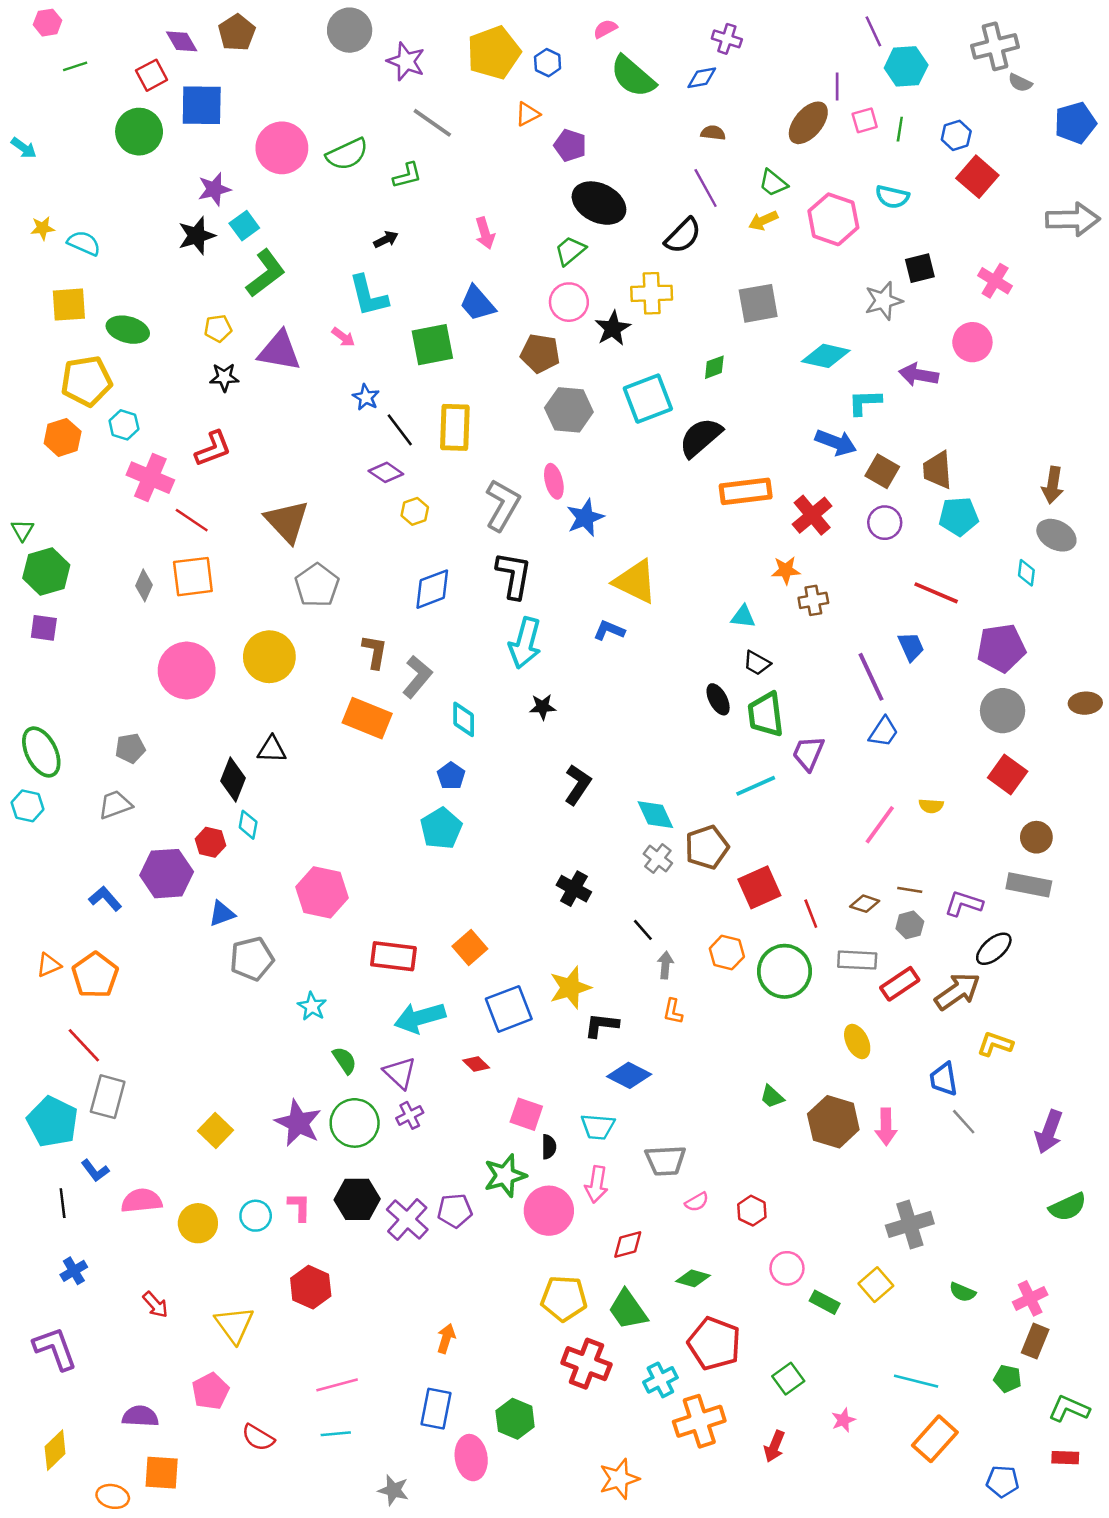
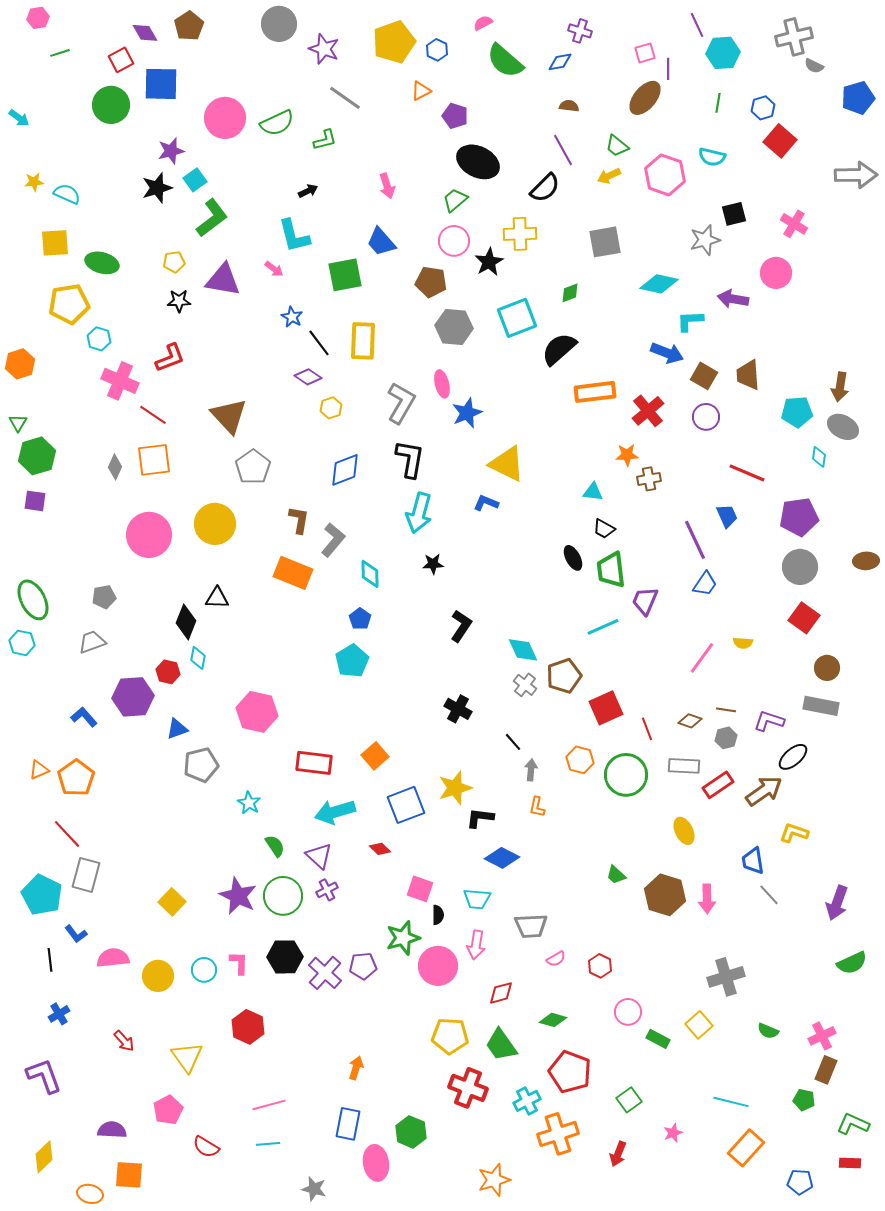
pink square: (865, 120) -> (645, 53), moved
orange hexagon: (63, 437) -> (20, 364), moved
cyan pentagon: (959, 516) -> (797, 412), moved

